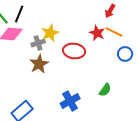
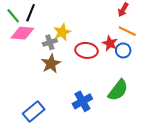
red star: (97, 33) -> (110, 43), moved
blue circle: (125, 54) -> (123, 50), moved
green semicircle: (105, 90) -> (118, 90), size x1.6

